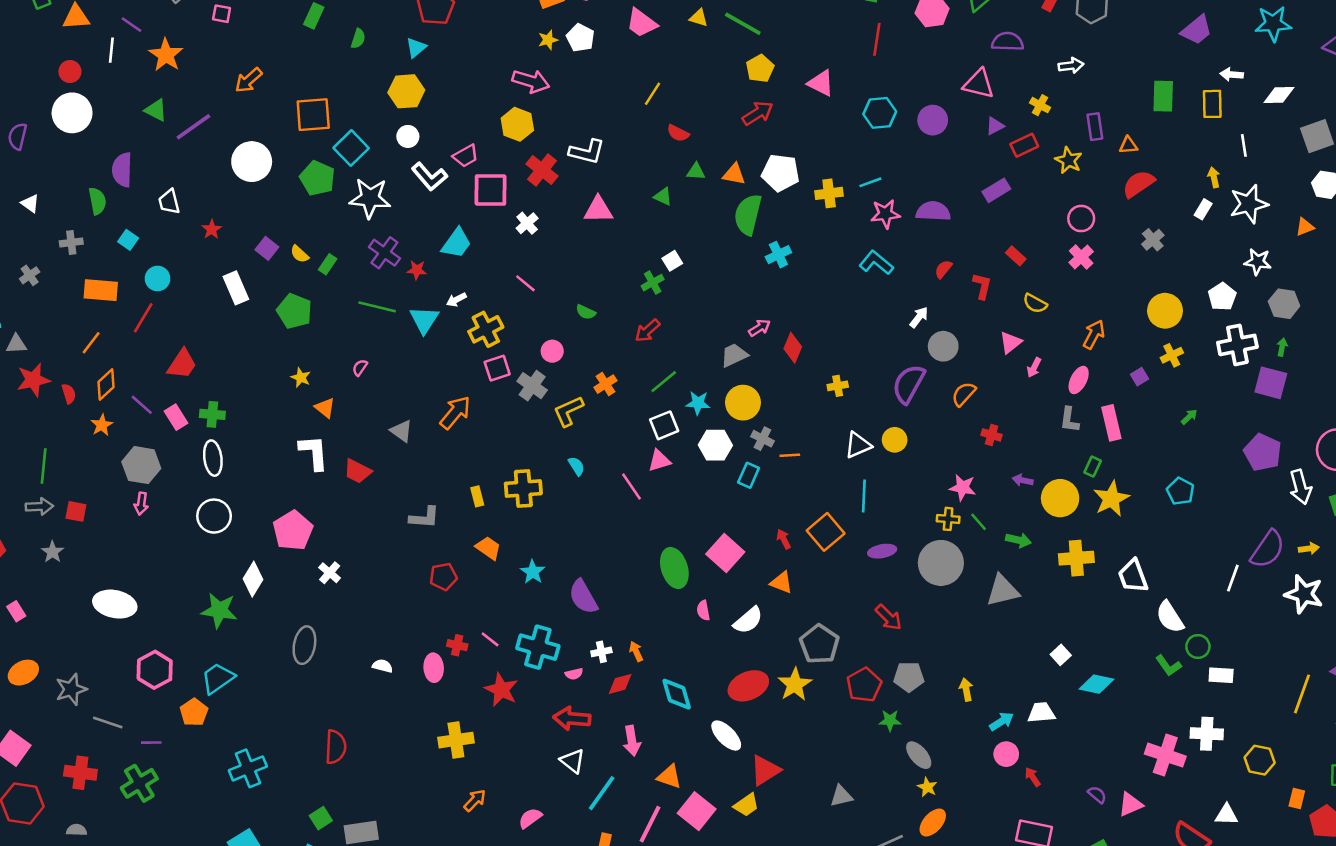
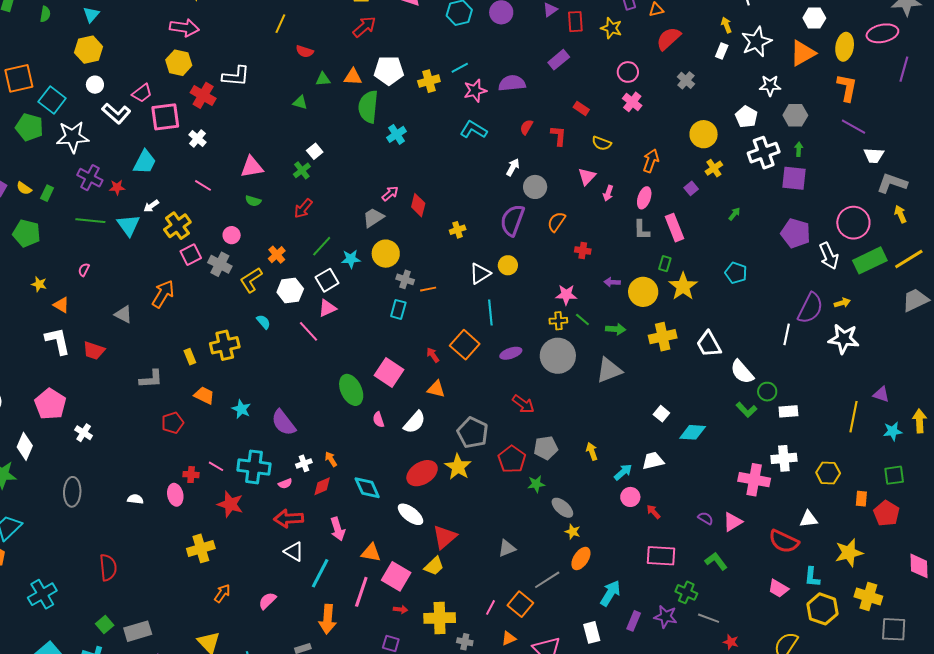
red rectangle: (1024, 145) -> (575, 22), turned -60
pink triangle: (598, 210) -> (252, 167), moved
orange triangle: (1305, 227) -> (803, 53), size x1.8
white hexagon: (715, 445) -> (290, 291), moved

